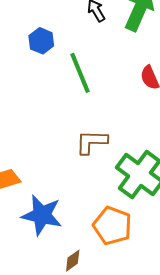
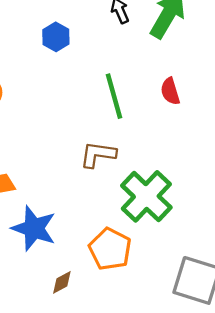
green line: (80, 73) -> (114, 96), moved

